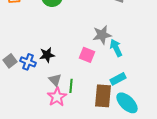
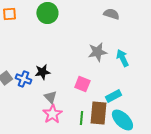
cyan arrow: (116, 48) -> (122, 58), moved
pink square: (87, 55) -> (82, 84), moved
green line: (71, 86) -> (81, 118), moved

